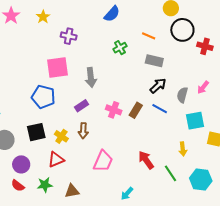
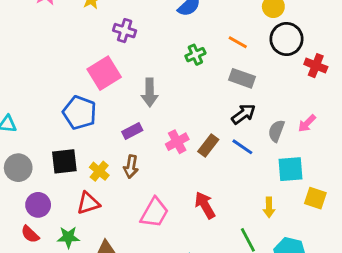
pink square: (57, 67) -> (104, 73), turned -30
pink cross: (114, 110) -> (177, 142), turned 35
red arrow: (146, 160) -> (205, 205), moved

